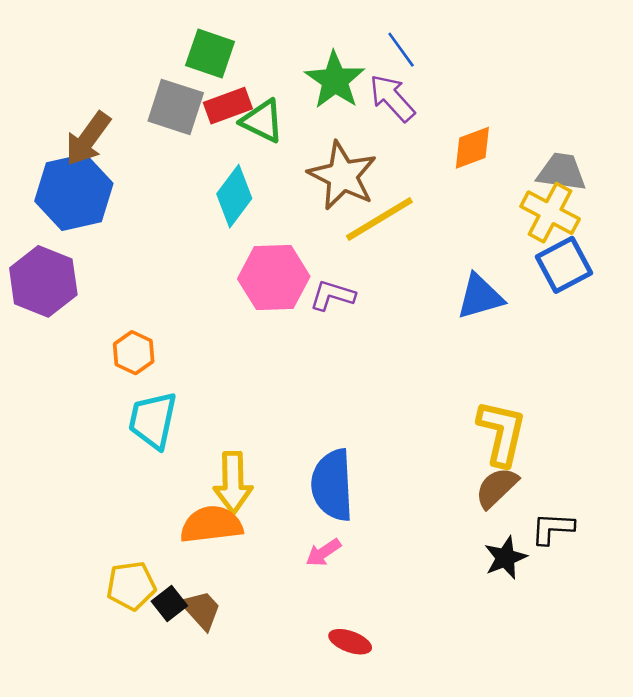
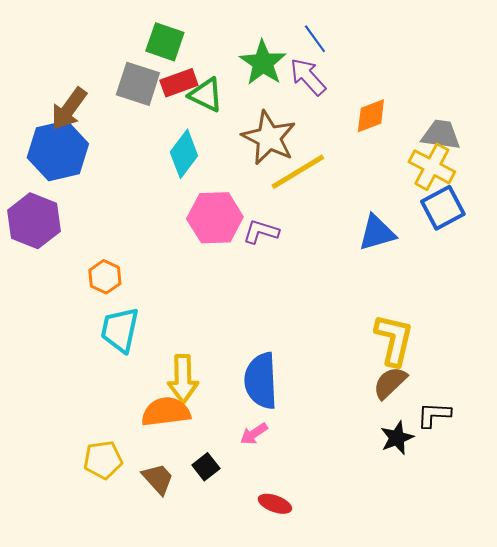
black square: (169, 603) -> (206, 467), moved

